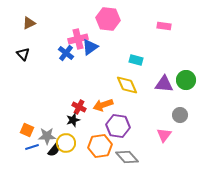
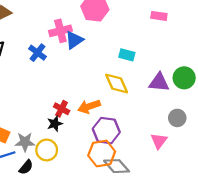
blue cross: (66, 53) -> (38, 53), moved
orange hexagon: (100, 146) -> (102, 153), moved
black semicircle: (54, 150) -> (26, 167), moved

